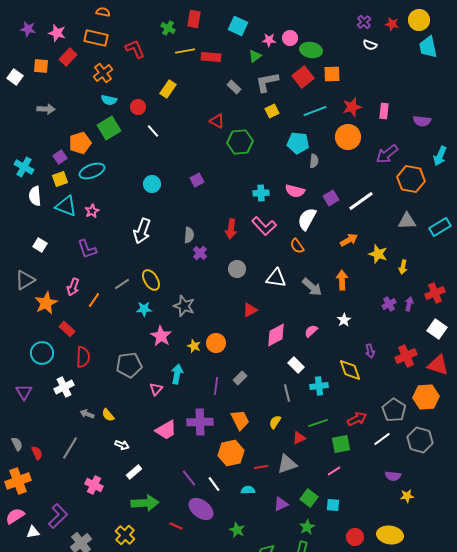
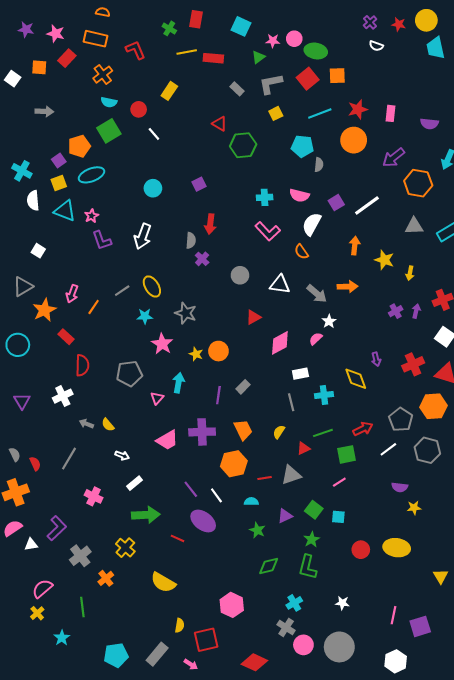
red arrow: (231, 229) -> (210, 224), moved
orange arrow: (349, 240) -> (355, 246), turned -54
purple L-shape: (87, 249) -> (102, 240), moved
orange arrow: (342, 280) -> (347, 287), turned 90
white star: (344, 320) -> (329, 321), moved
cyan circle: (42, 353) -> (18, 345), moved
white rectangle: (296, 365) -> (300, 374), turned -56
green star: (237, 530) -> (257, 530), moved

